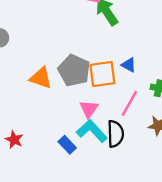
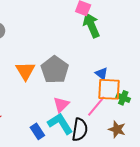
orange square: (102, 74) -> (109, 89), moved
orange triangle: (41, 78) -> (25, 71), turned 30

